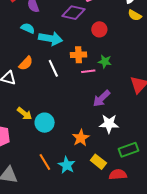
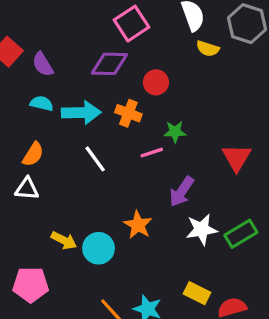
orange cross: (79, 55) -> (128, 113), moved, turned 35
orange semicircle: (26, 63) -> (33, 154), moved
orange star: (81, 138) -> (138, 225), moved
green rectangle: (128, 150) -> (241, 234), moved

